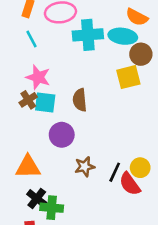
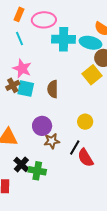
yellow square: (128, 77) -> (92, 75), turned -30
purple circle: (62, 135) -> (42, 126), moved
yellow circle: (140, 168) -> (85, 122), moved
black cross: (37, 198) -> (21, 165), moved
green cross: (52, 208) -> (37, 171), moved

